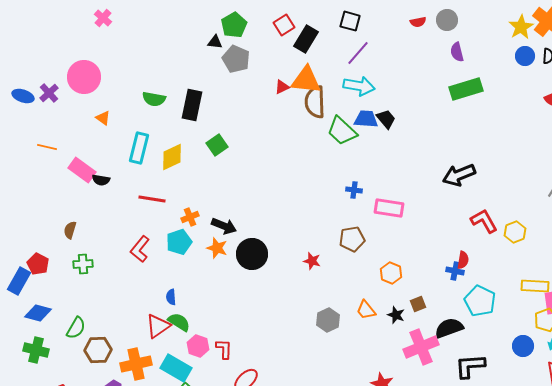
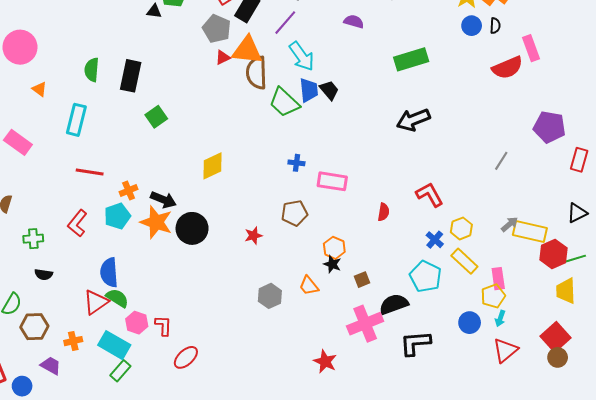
purple semicircle: (457, 52) -> (354, 22), moved, turned 120
purple line: (358, 53) -> (285, 23), moved
gray pentagon: (236, 59) -> (217, 29), moved
cyan arrow: (359, 86) -> (302, 56), turned 44
green semicircle: (154, 99) -> (92, 70), turned 85
blue trapezoid: (366, 119) -> (309, 90), turned 80
yellow diamond: (172, 157) -> (213, 166), moved
black arrow: (459, 175) -> (413, 120), moved
black semicircle: (101, 180) -> (44, 274), moved
yellow hexagon: (515, 232) -> (461, 228), moved
orange star: (217, 248) -> (156, 222), size x1.5
red semicircle: (463, 260) -> (384, 212), moved
red star: (312, 261) -> (253, 236), turned -30
green cross: (83, 264) -> (33, 239), moved
blue cross: (455, 271) -> (435, 240), moved, turned 30
yellow rectangle: (535, 286) -> (464, 261), moved, turned 40
blue semicircle: (171, 297) -> (109, 272), size x1.8
black star: (396, 315) -> (332, 264), moved
orange cross: (136, 364) -> (73, 341), size x0.6

